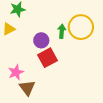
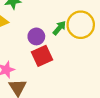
green arrow: (62, 31) -> (59, 28), turned 32

